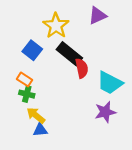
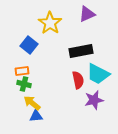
black rectangle: (69, 54) -> (81, 51), moved, turned -50
red semicircle: (82, 68) -> (78, 80), moved
orange rectangle: (25, 79) -> (22, 71), turned -40

